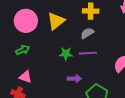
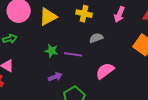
gray semicircle: (87, 33) -> (96, 38), moved
purple arrow: (74, 79) -> (55, 77), turned -32

